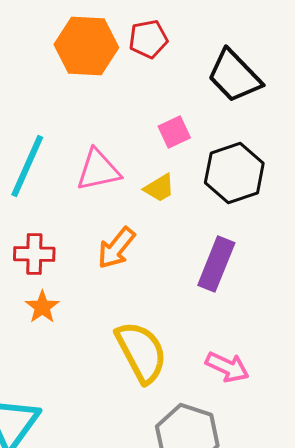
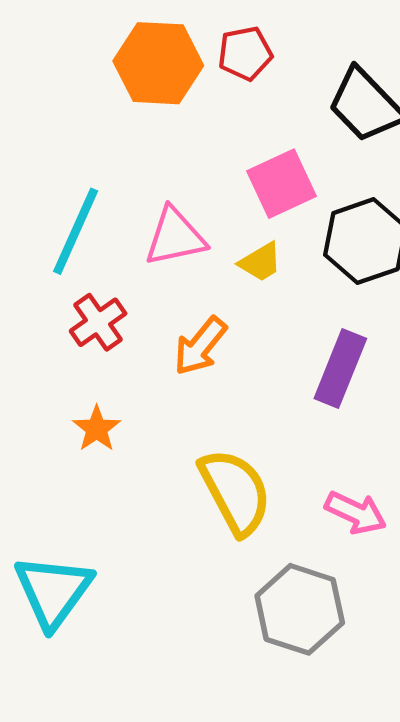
pink square: (174, 132) -> (281, 184), size x1.5
red cross: (34, 254) -> (98, 322), moved, turned -36

